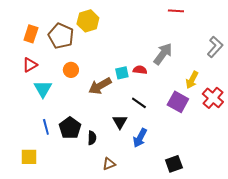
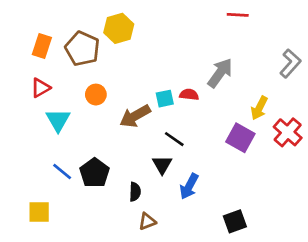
black line: (139, 103) -> (174, 139), moved
blue line: (46, 127) -> (62, 171), turned -35
black semicircle: (92, 138) -> (135, 192), moved

